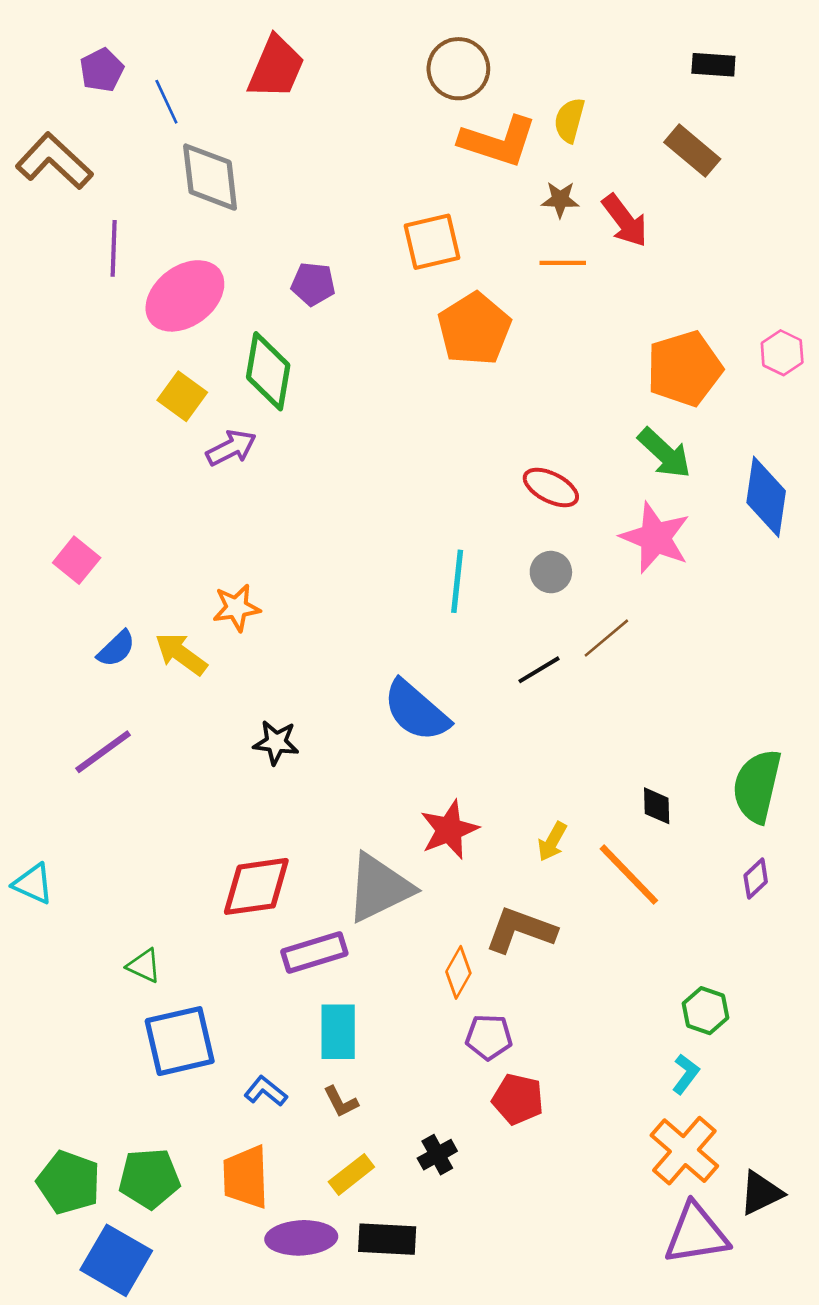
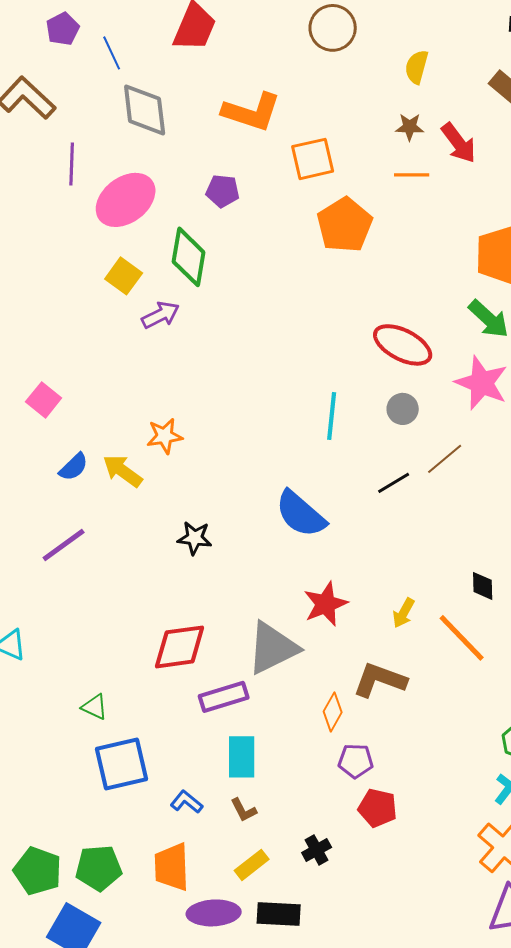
orange L-shape: (498, 141) -> (252, 112), moved
red ellipse: (551, 487) -> (403, 345), size x1.4

